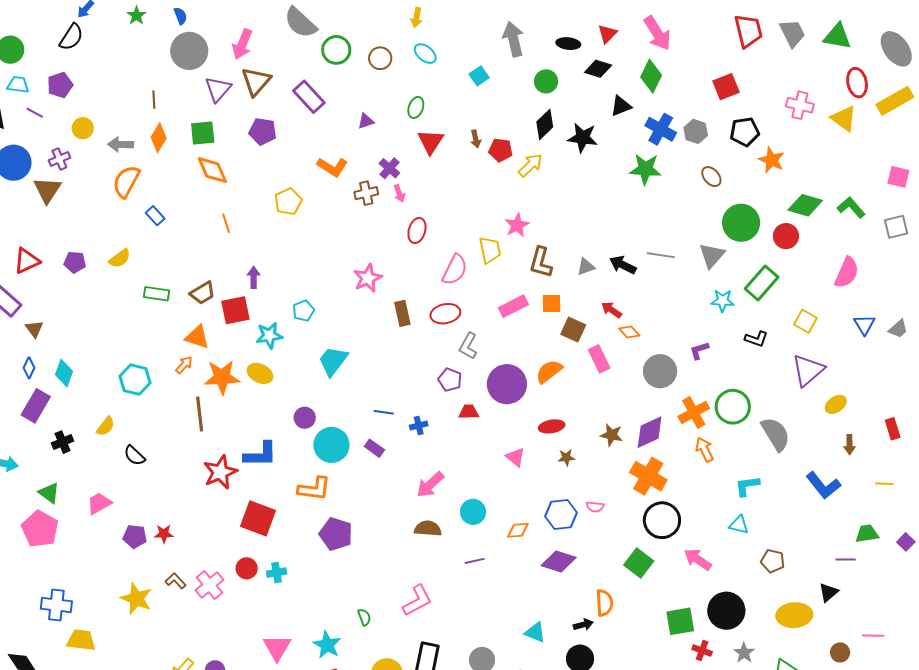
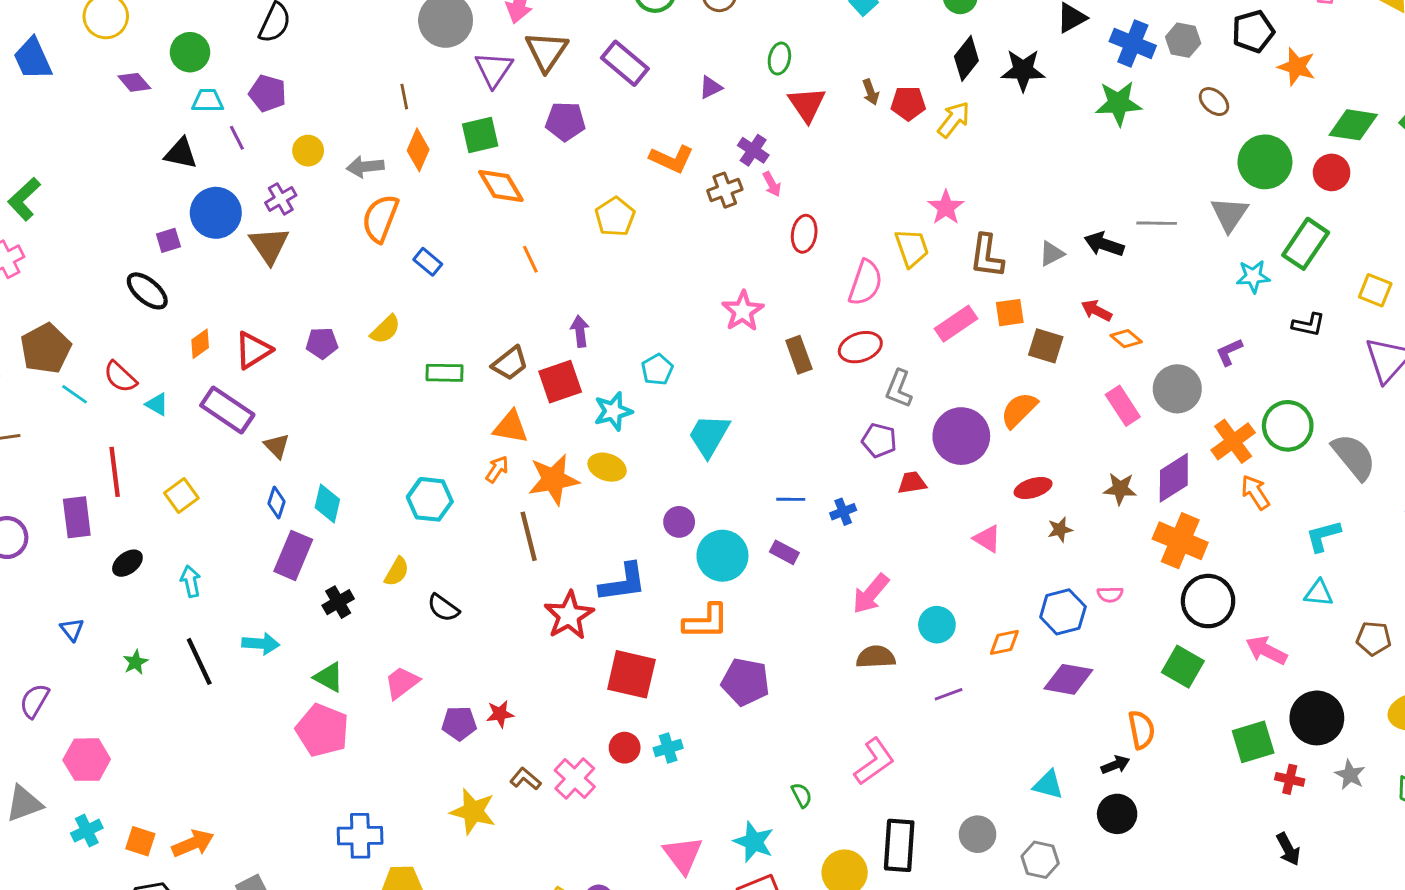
purple pentagon: (60, 85) -> (268, 93), turned -30
purple line: (35, 113) -> (237, 138), turned 42
pink rectangle: (599, 359) -> (1123, 406), moved

